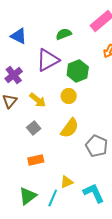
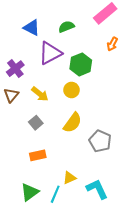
blue triangle: (19, 36) -> (32, 28), moved

